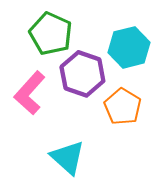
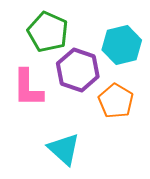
pink L-shape: (30, 93) -> (28, 88), turned -42

